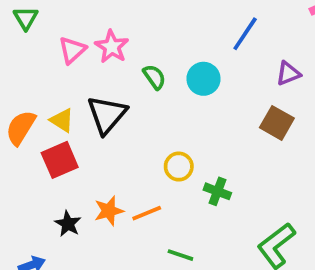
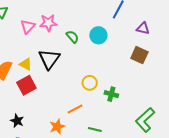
pink star: (112, 47) -> (48, 23), turned -30
purple triangle: (288, 73) -> (143, 28), turned 40
orange star: (109, 211) -> (57, 127), moved
black star: (68, 224) -> (17, 121), moved

